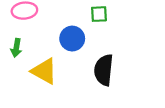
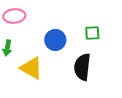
green square: (99, 14) -> (92, 33), moved

